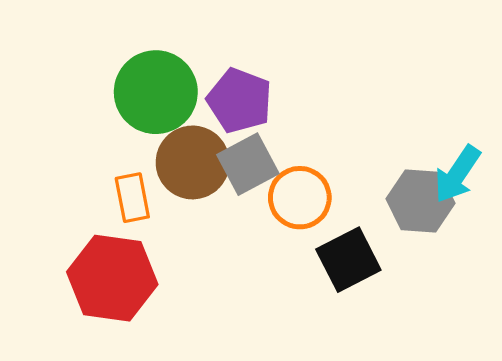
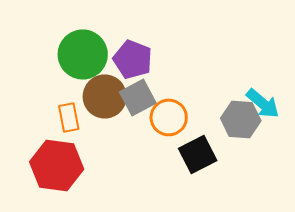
cyan arrow: (457, 174) -> (263, 103), turned -84

